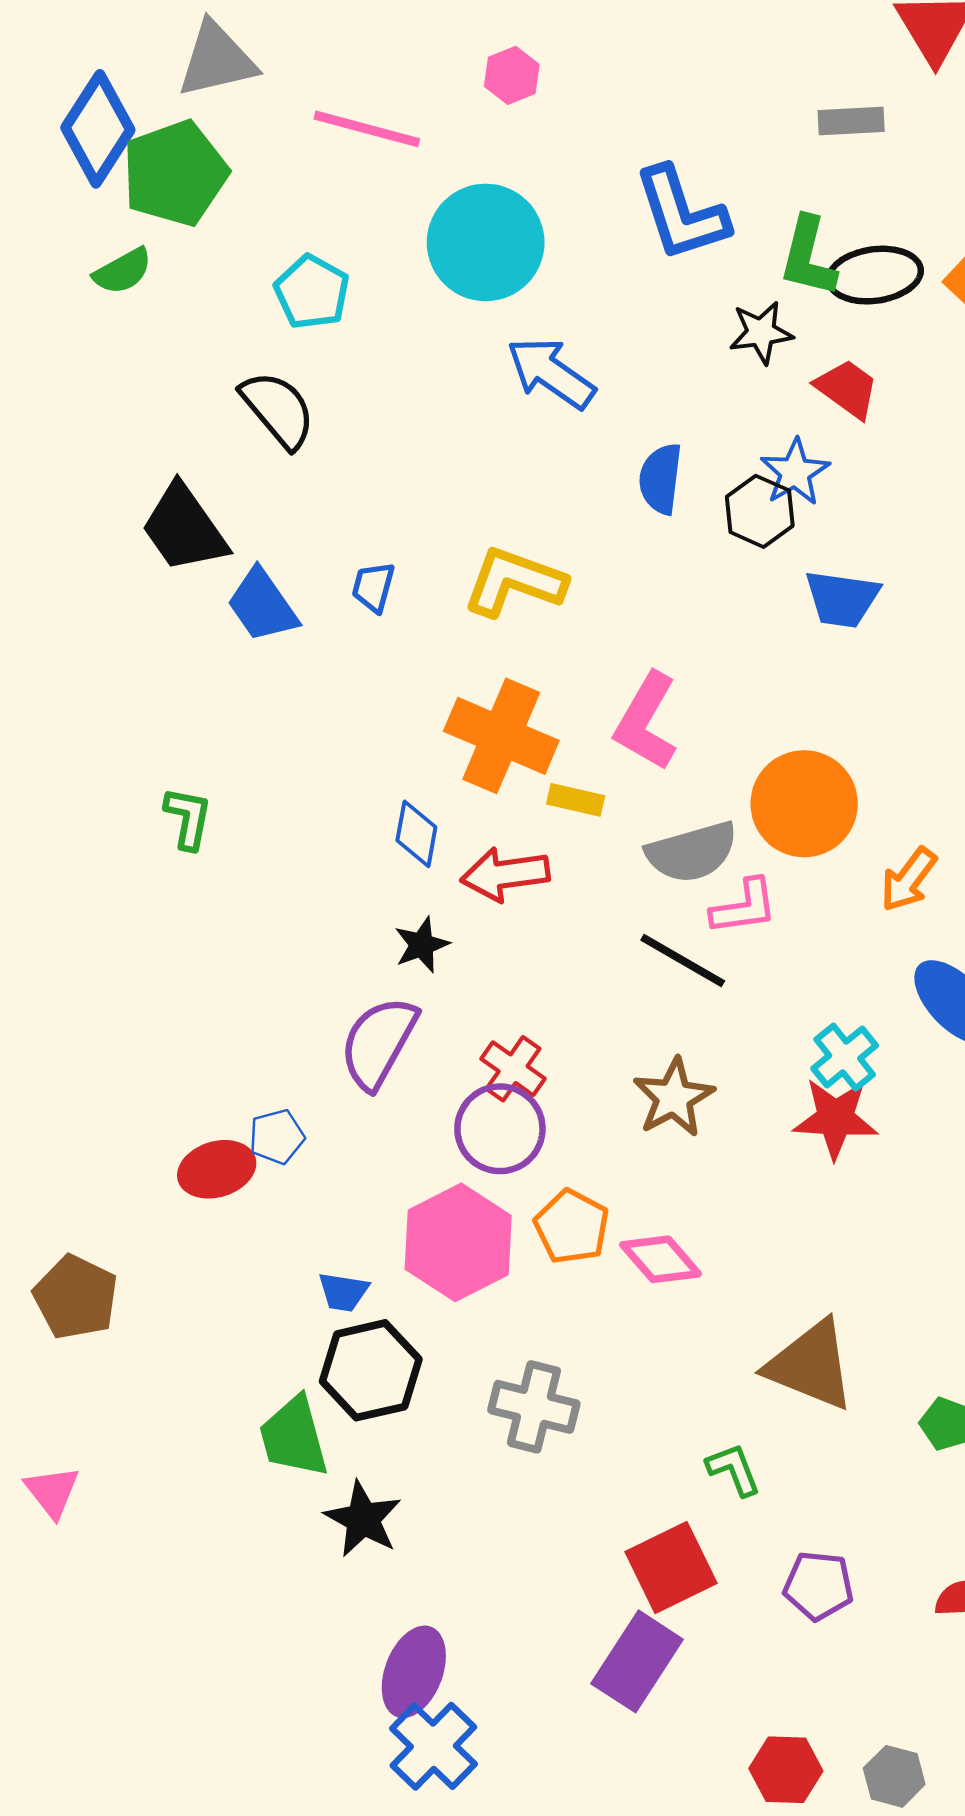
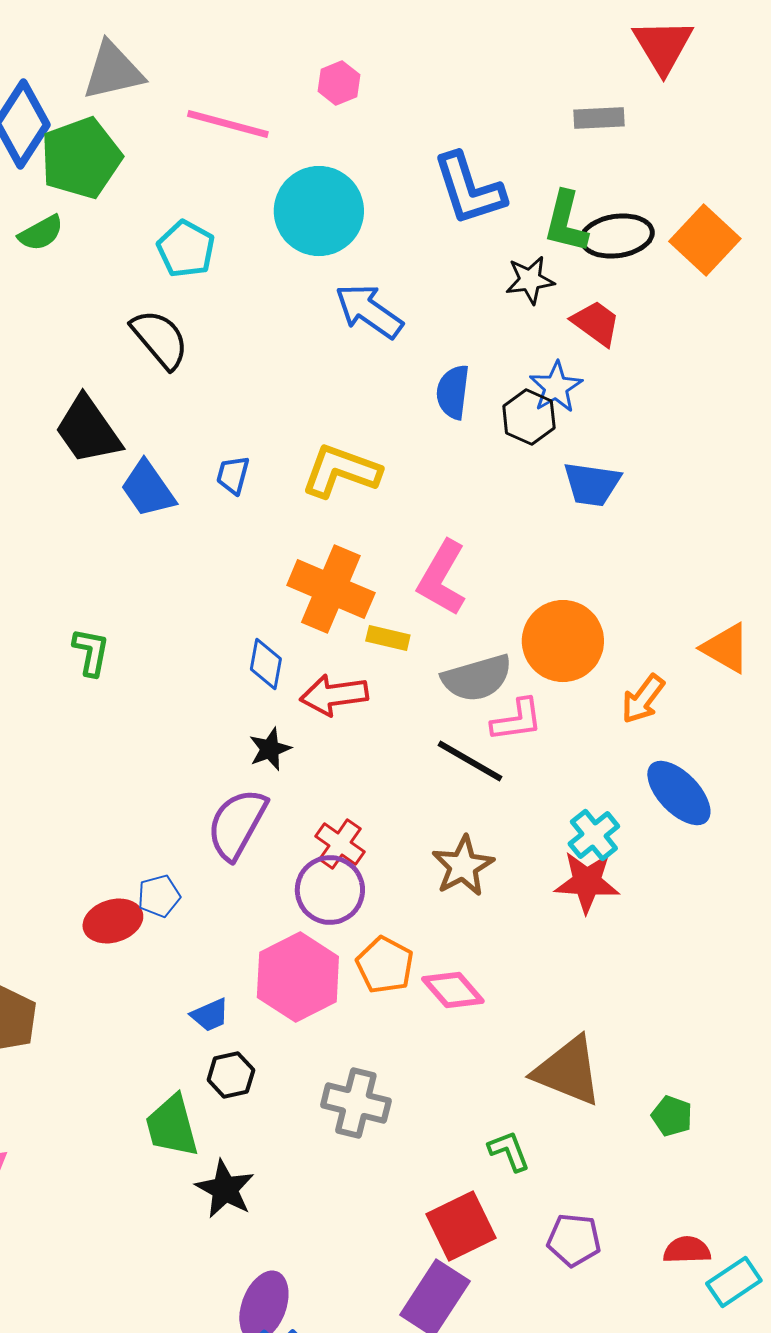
blue trapezoid: (343, 1292) -> (210, 1015), turned -33
black hexagon: (371, 1370) -> (231, 1075), size x0.6

